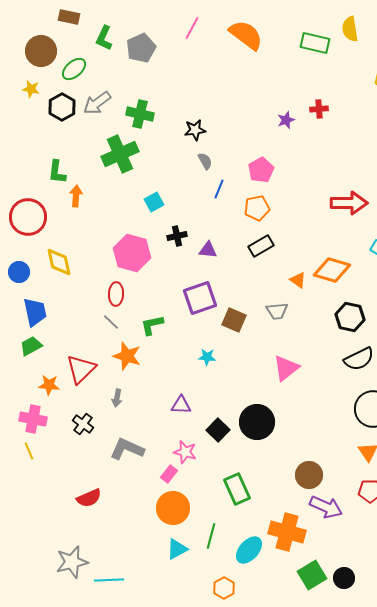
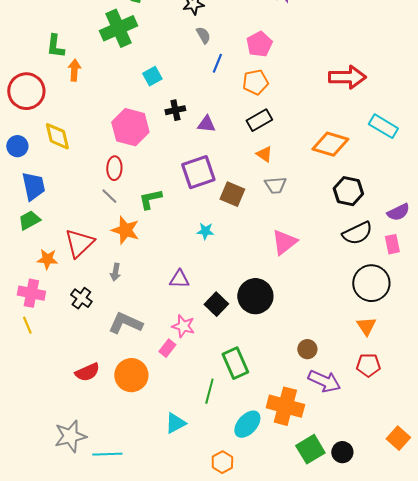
orange triangle: (298, 280) -> (264, 154), moved
brown circle: (309, 475) -> (307, 349), size x0.7
orange circle: (173, 508) -> (131, 375), moved
green line: (211, 536) -> (209, 391), moved

